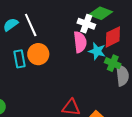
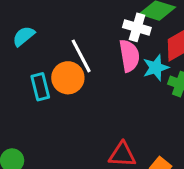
white line: (31, 25) -> (81, 56), moved
cyan star: (97, 51) -> (156, 68), turned -30

